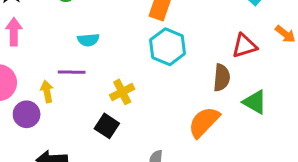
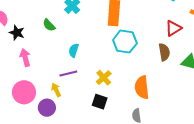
cyan semicircle: (88, 40) -> (74, 50), turned 128
orange semicircle: (204, 122) -> (142, 87), moved, turned -35

